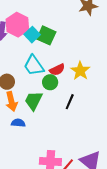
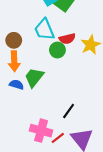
green trapezoid: (34, 101) -> (34, 77), moved
black line: (70, 102) -> (69, 111), moved

